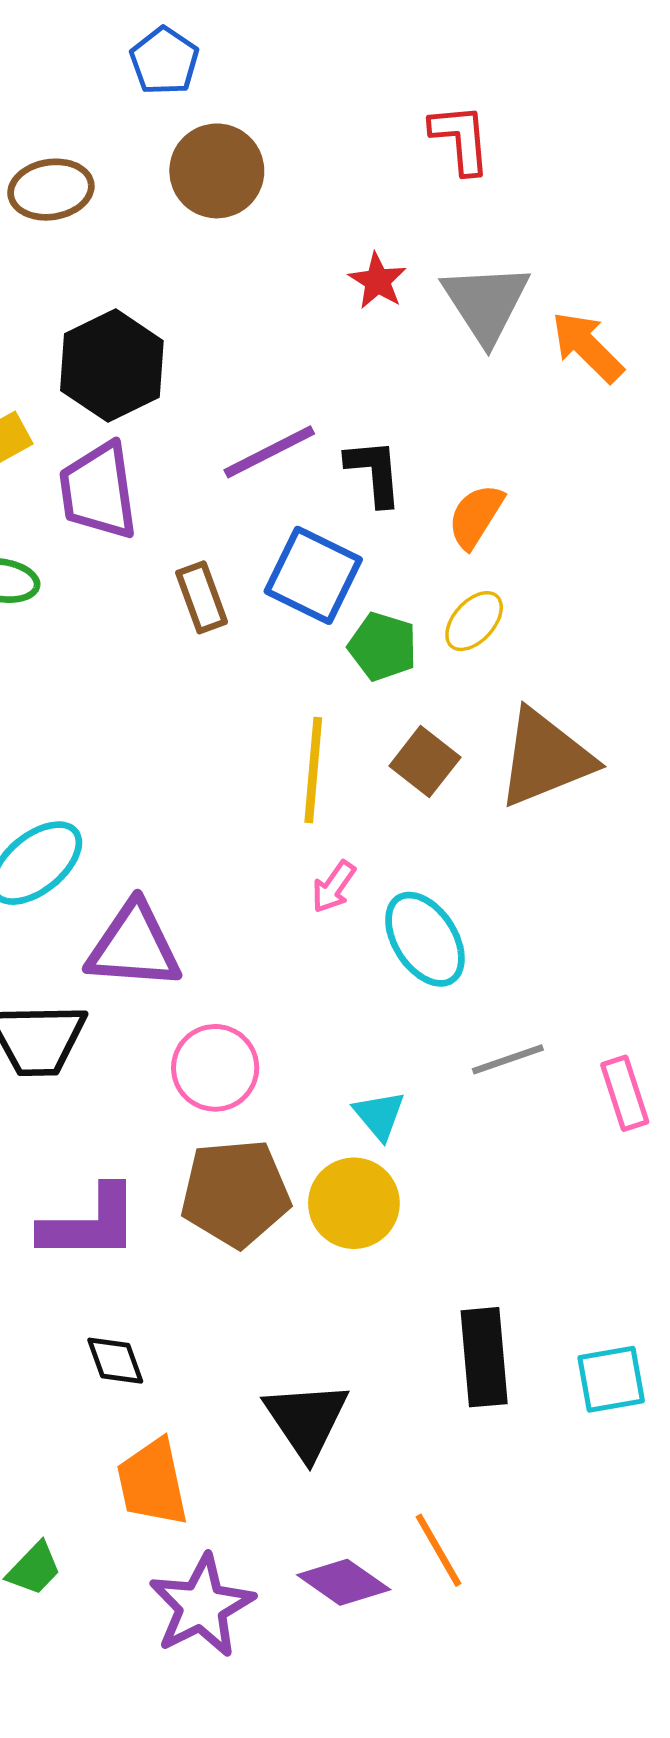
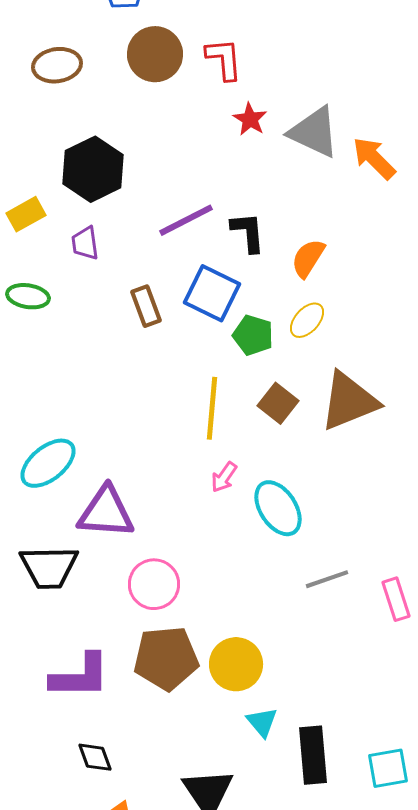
red L-shape: (461, 139) -> (224, 59), moved
gray triangle: (486, 303) -> (314, 132), turned -32
purple trapezoid: (98, 491) -> (85, 243), size x0.6
cyan triangle: (379, 1115) -> (262, 722), moved

